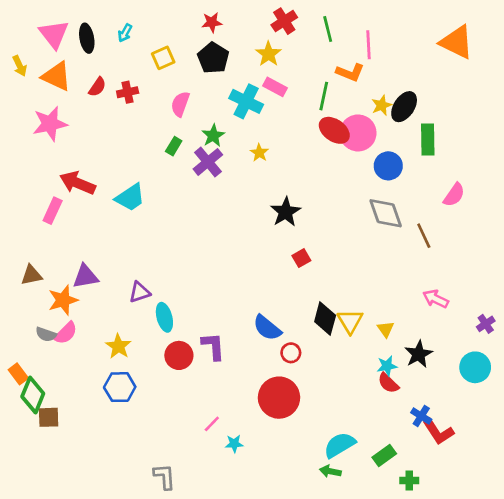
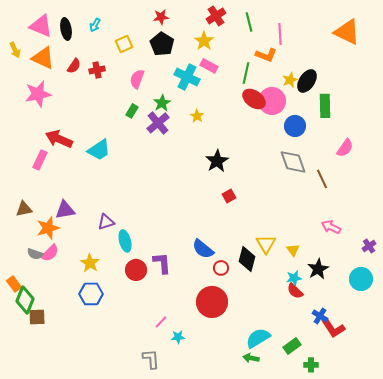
pink triangle: (54, 34) -> (41, 26), turned -30
black diamond: (325, 319) -> (247, 259), moved
gray L-shape: (164, 477) -> (151, 359), moved

